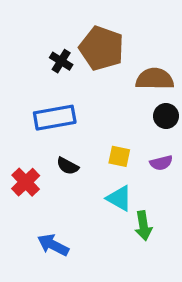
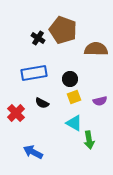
black circle: (166, 116) -> (70, 79), moved
yellow square: (119, 156) -> (74, 97), turned -32

